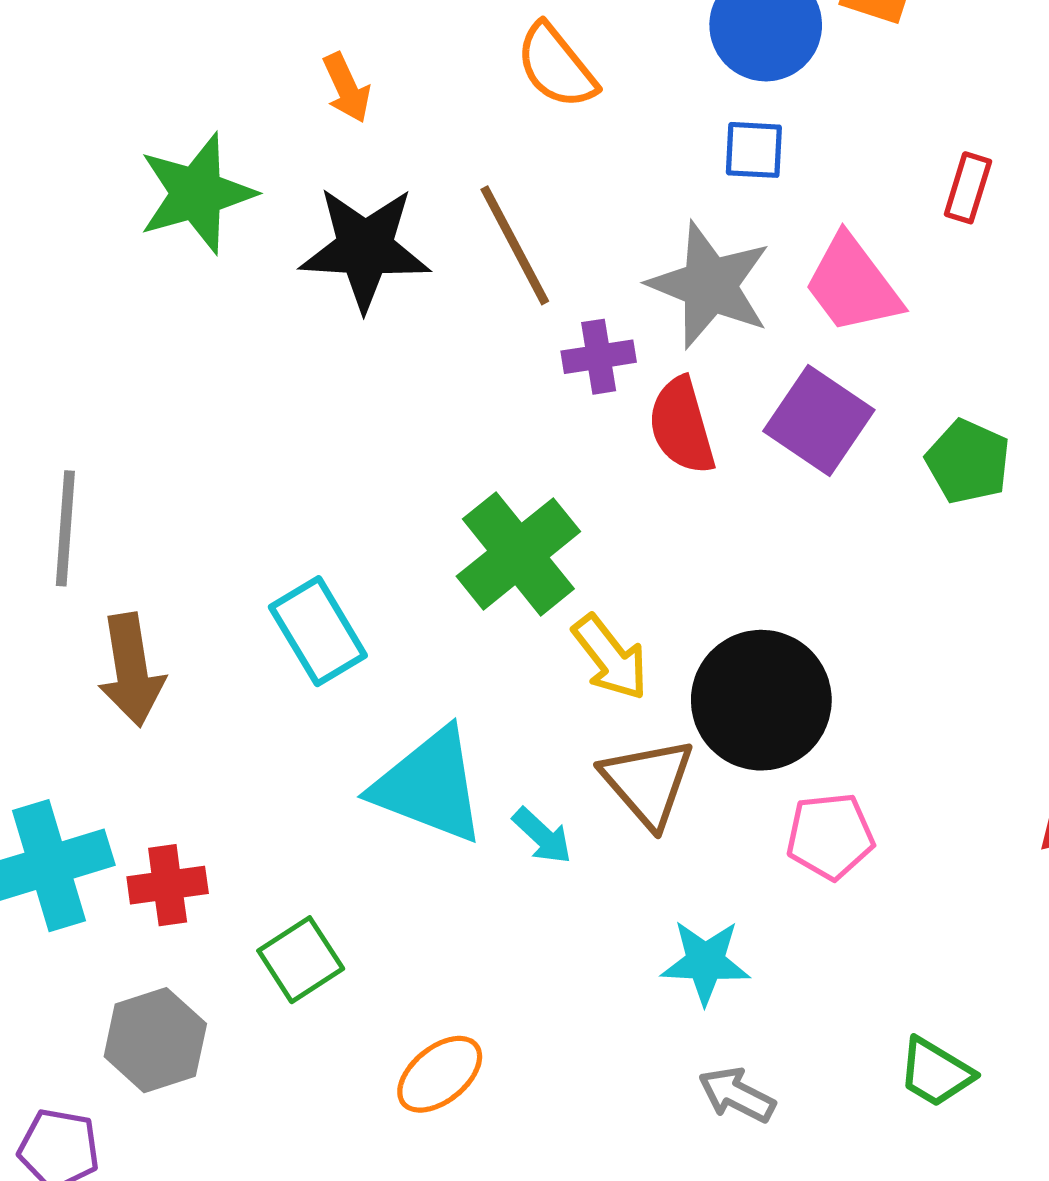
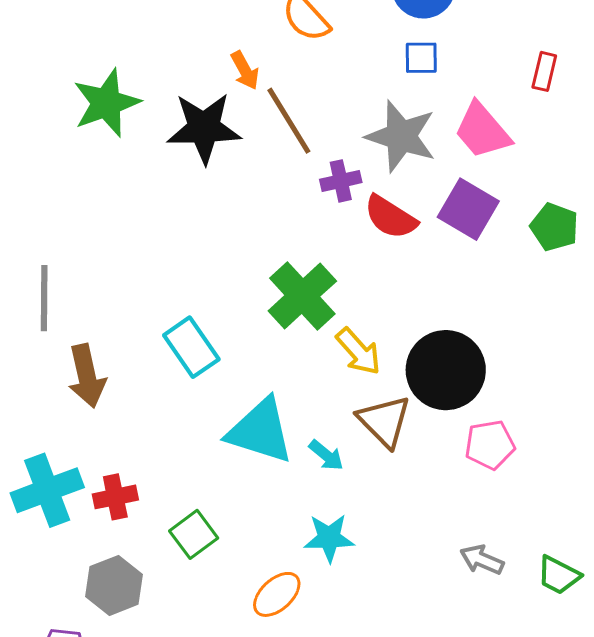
orange arrow: (347, 88) -> (245, 70), moved
red semicircle: (682, 426) -> (390, 217), turned -38
cyan star: (705, 962) -> (329, 538), moved
gray arrow: (737, 1095) -> (482, 560), moved

